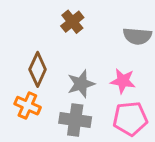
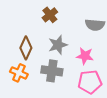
gray star: (81, 84) -> (58, 45), moved
gray cross: (75, 120) -> (52, 71), moved

